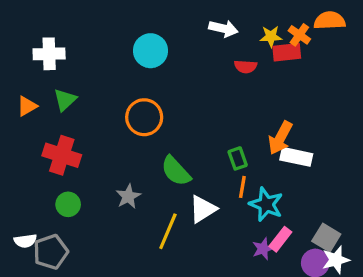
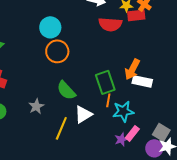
cyan circle: (150, 51) -> (50, 27), moved
red semicircle: (246, 67) -> (110, 24), size x1.6
orange circle: (144, 117) -> (57, 51), moved
green rectangle: (238, 158) -> (105, 82), size x1.6
cyan star: (266, 204) -> (123, 111), turned -30

